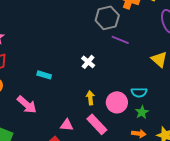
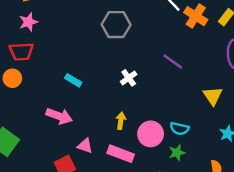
gray hexagon: (107, 18) -> (116, 25), moved
pink arrow: (27, 105) -> (59, 116), moved, turned -35
pink rectangle: (97, 124) -> (121, 154), turned -40

